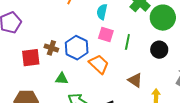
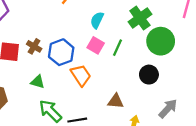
green line: (127, 42) -> (117, 48), moved
brown triangle: (135, 80) -> (116, 101), turned -42

